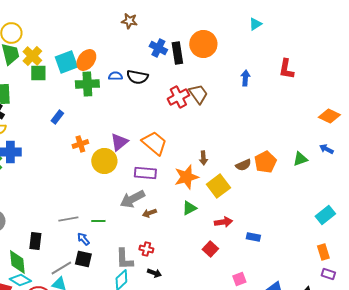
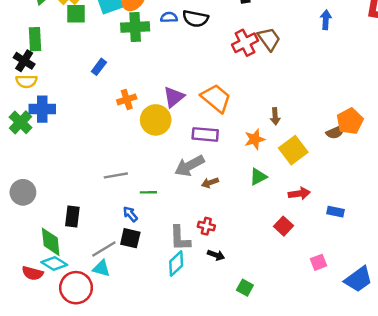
brown semicircle: (243, 165) -> (335, 132), moved
orange star: (186, 177) -> (255, 139), size x0.7
gray line: (68, 219) -> (116, 175), moved

